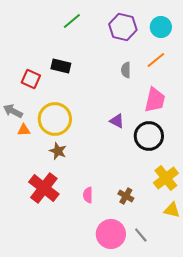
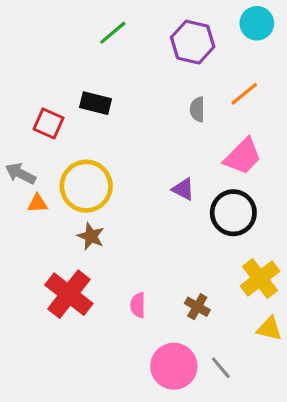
cyan circle: (161, 27) -> (257, 23), moved
pink trapezoid: (155, 100) -> (243, 156), turned 32

